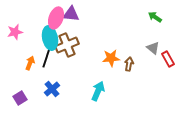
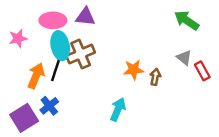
green arrow: (155, 17) -> (187, 20), size x1.5
pink ellipse: (56, 18) -> (53, 20), moved, turned 70
orange arrow: (30, 63) -> (36, 76), size x1.5
blue cross: (52, 89) -> (49, 106), moved
purple square: (20, 98) -> (24, 118), size x1.6

